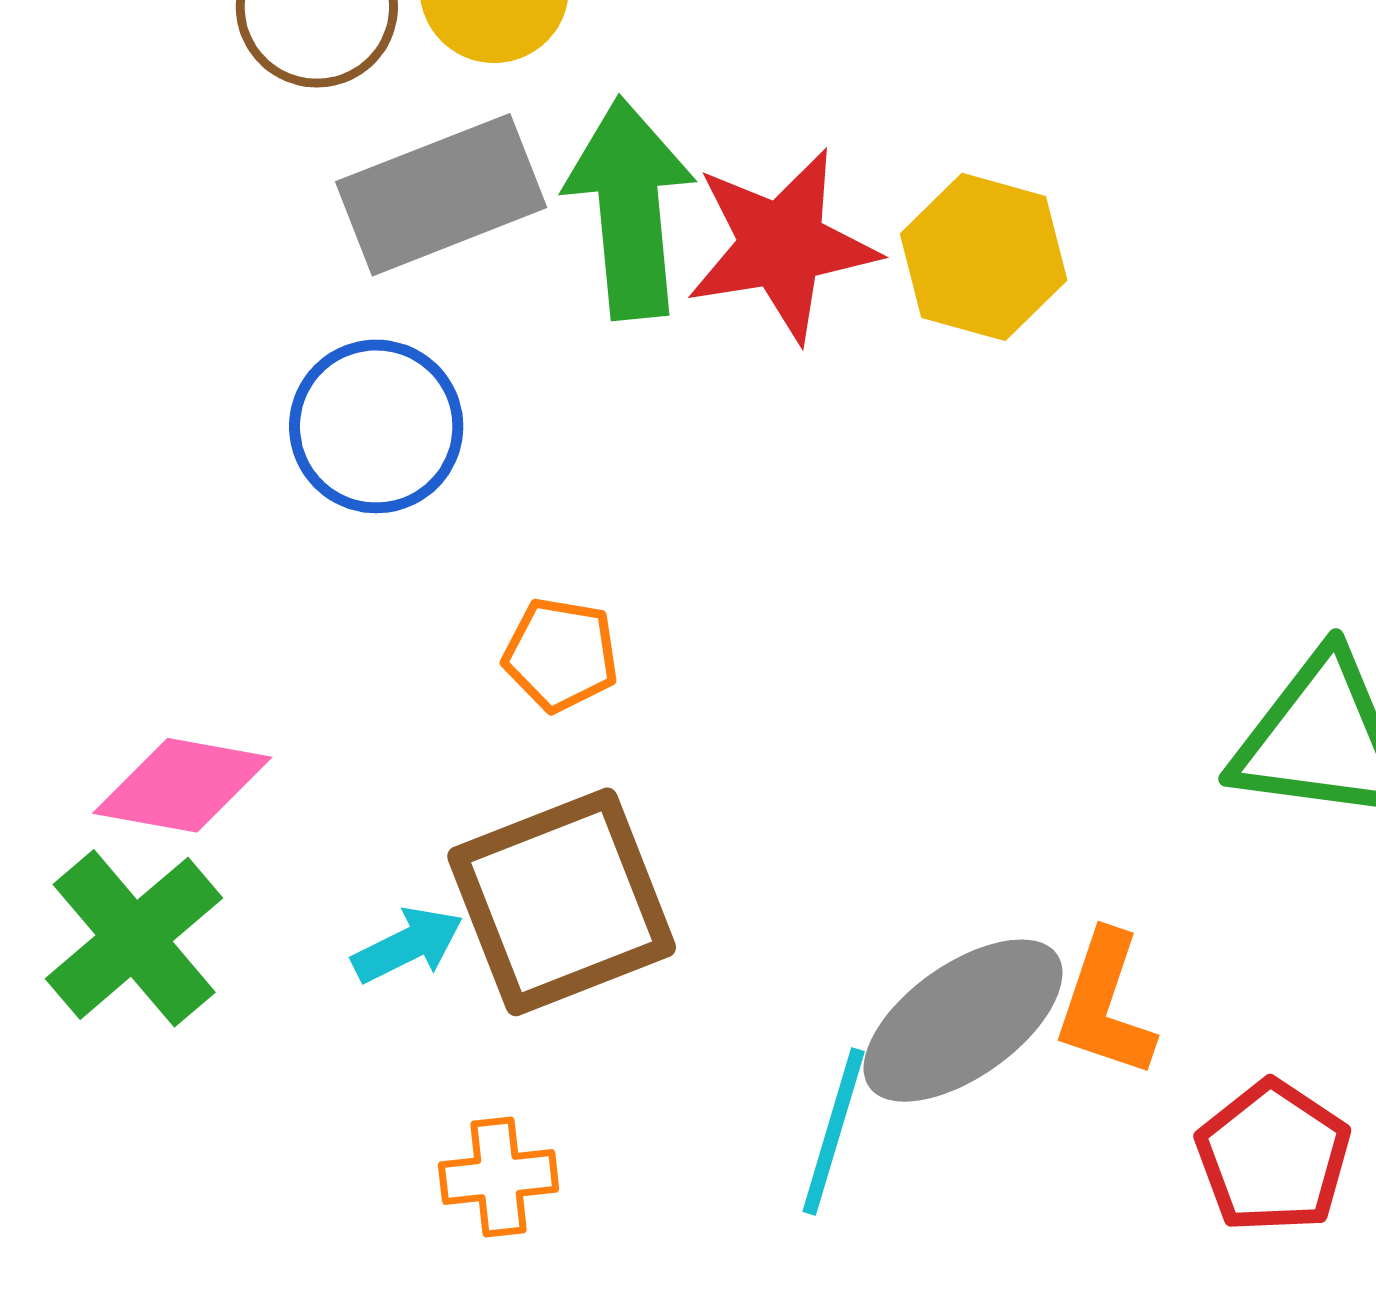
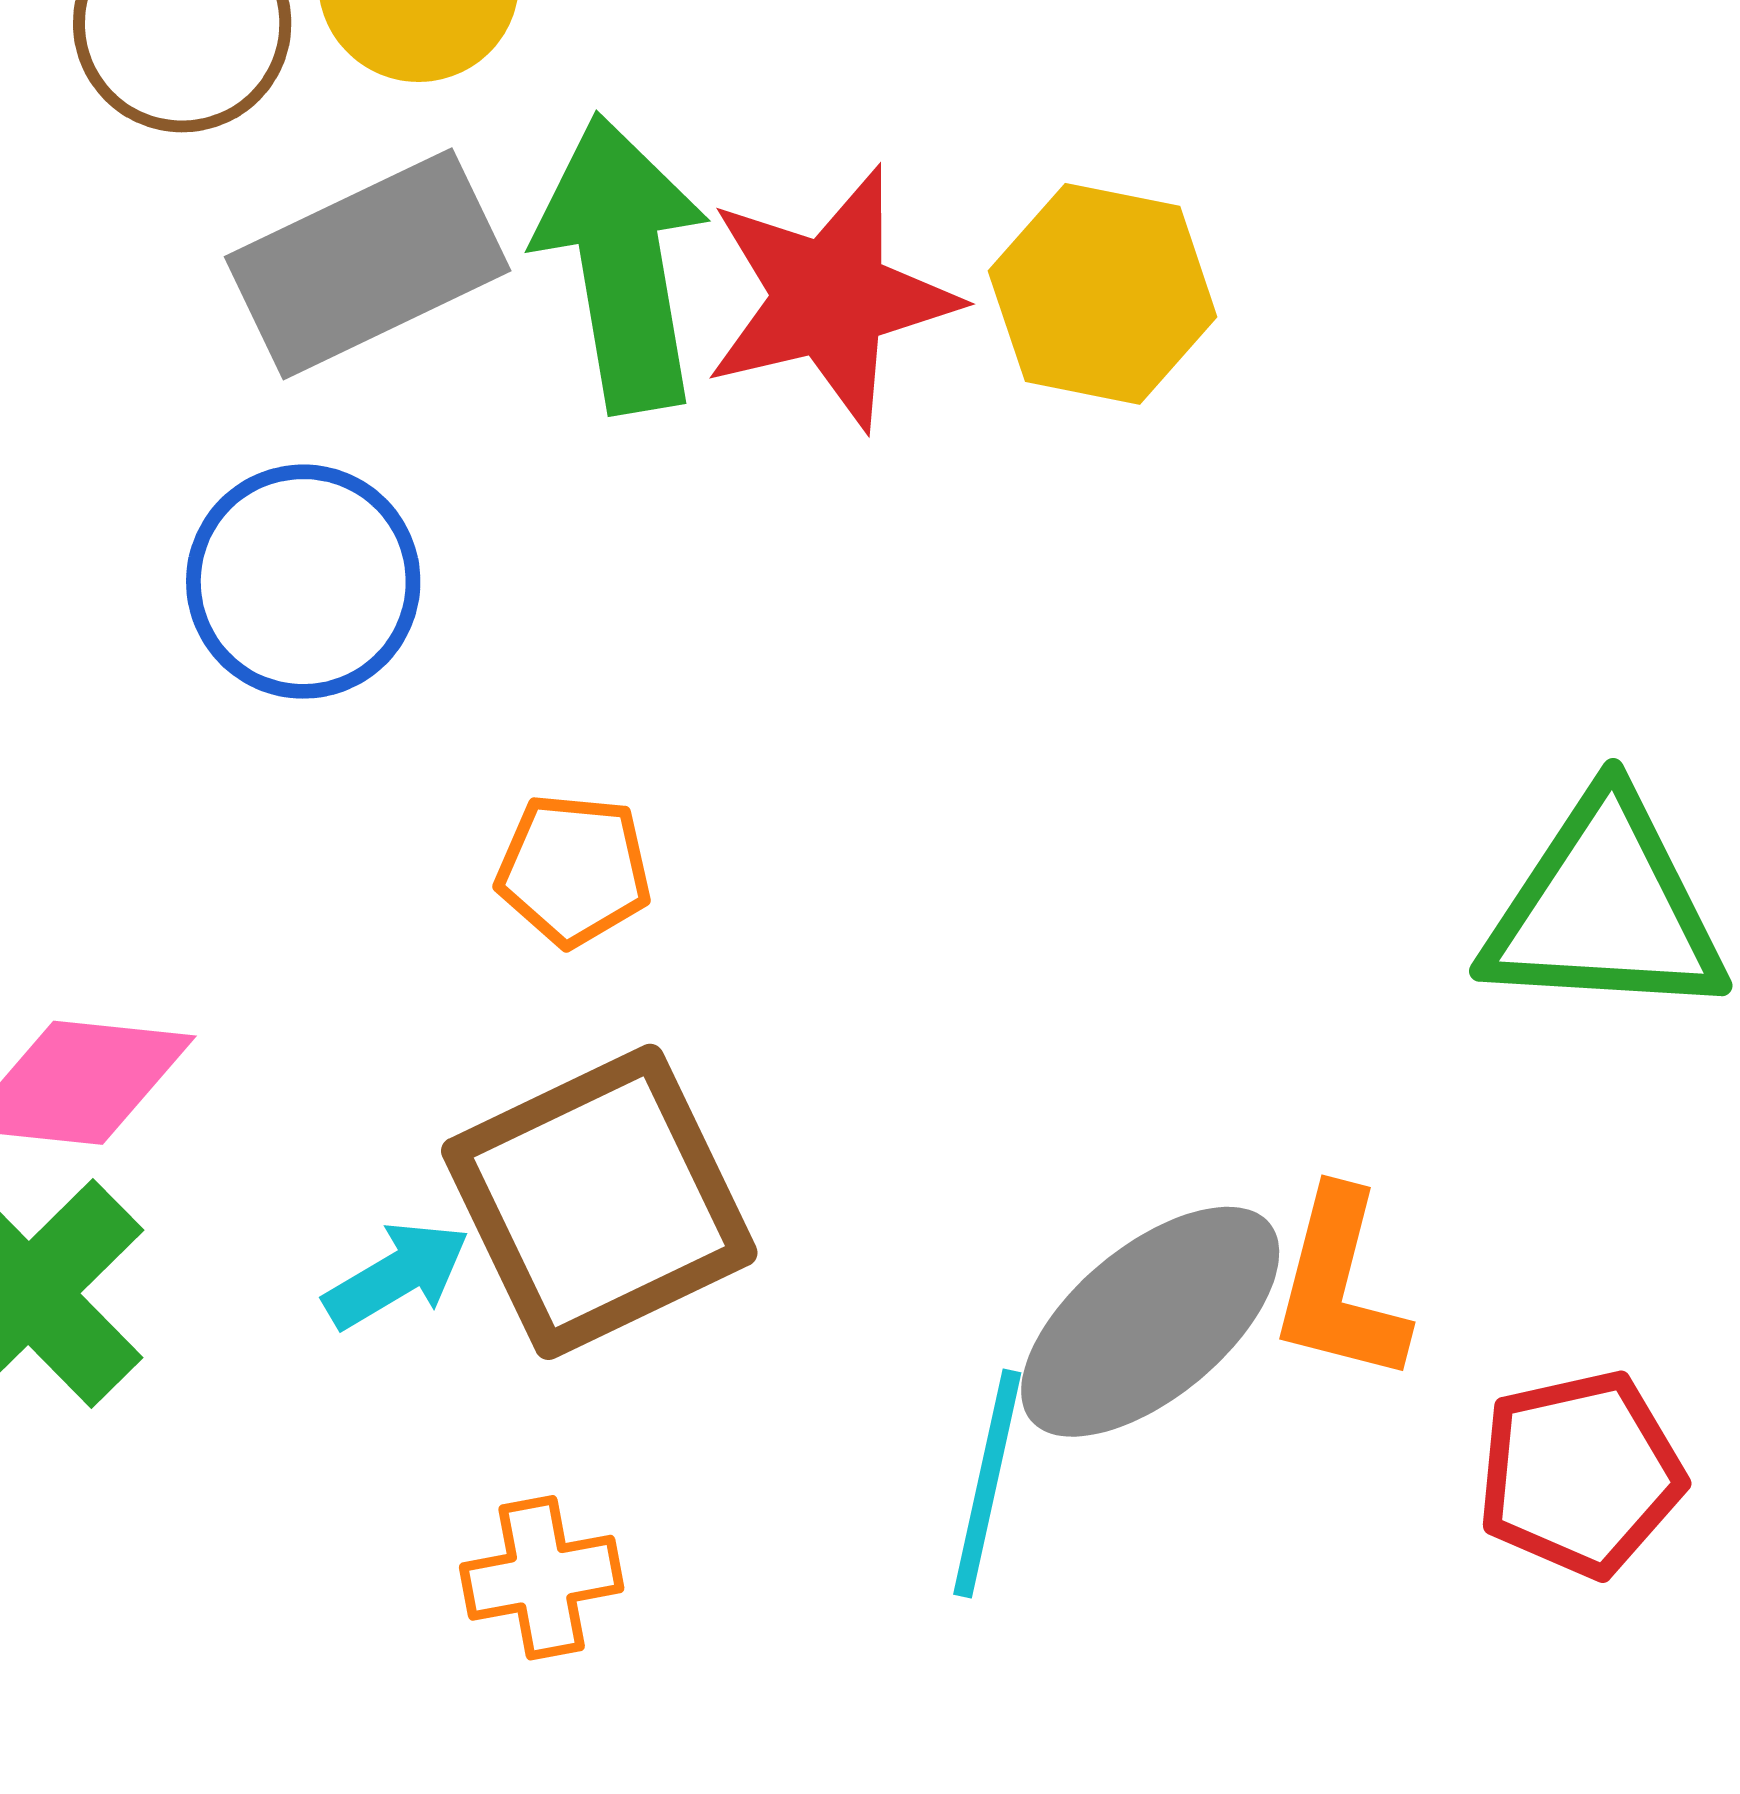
red pentagon: (1273, 1156) -> (1580, 1474), turned 30

